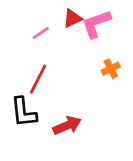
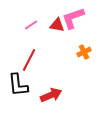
red triangle: (72, 18) -> (57, 25), moved, turned 35

